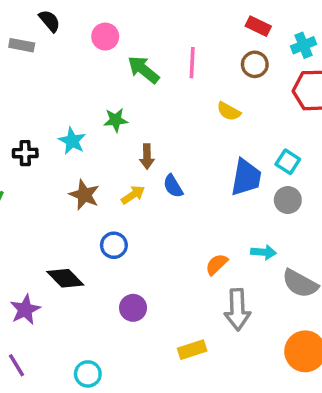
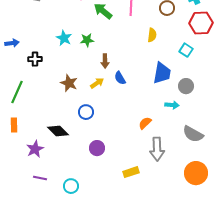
yellow semicircle: (229, 111) -> (152, 35), turned -112
cyan star: (72, 141) -> (64, 38), moved
cyan square: (288, 162) -> (186, 50), moved
cyan arrow: (263, 252) -> (172, 105), moved
purple line: (17, 365) -> (40, 178), moved, turned -48

